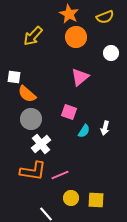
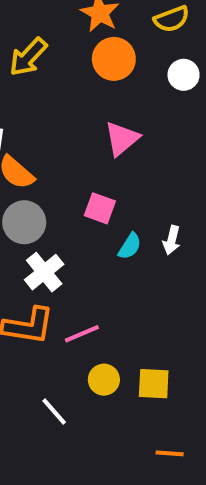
white circle: (111, 53) -> (184, 75), moved

